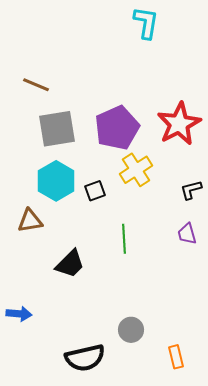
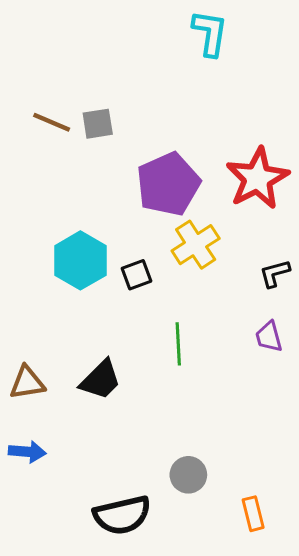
gray square: (57, 129) -> (98, 124), moved, size x0.6
brown triangle: (30, 221) -> (27, 383), moved

